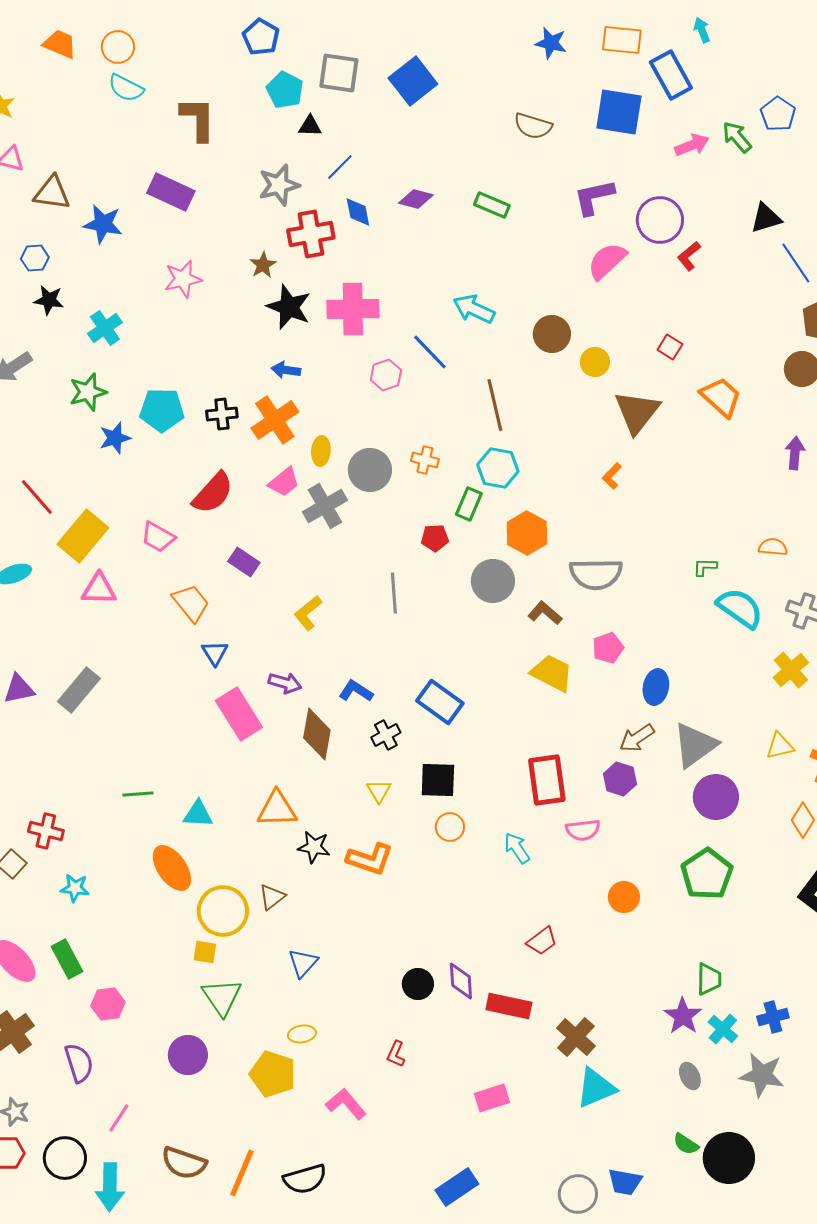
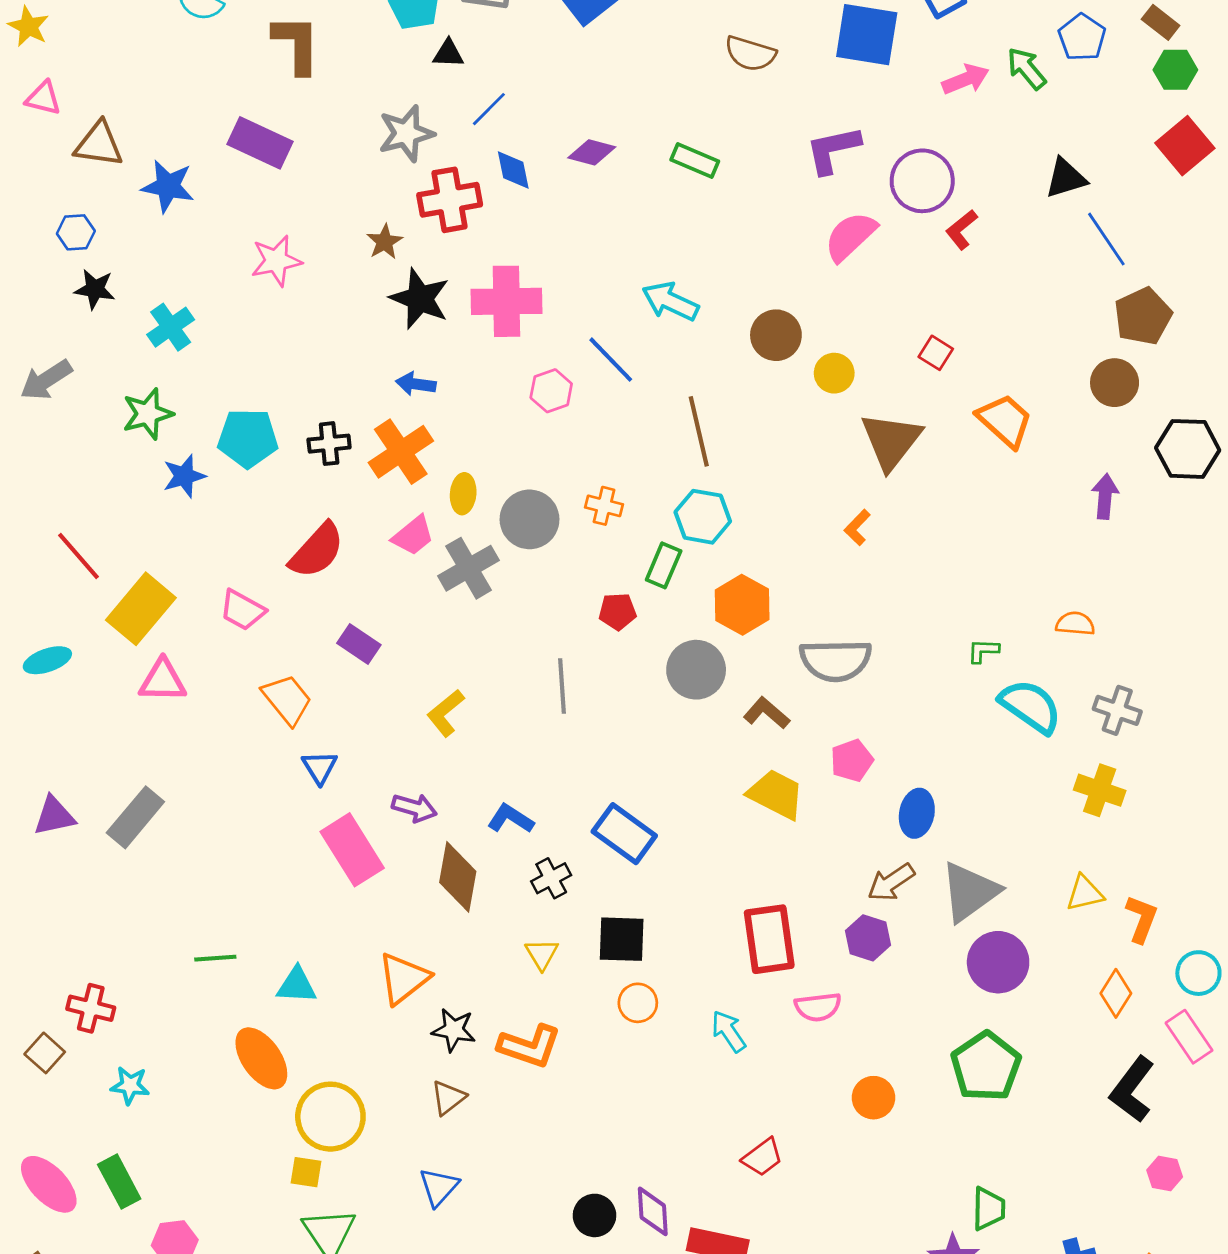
yellow cross: (791, 670) -> (1100, 790), turned -30
orange triangle: (277, 809) -> (404, 978), turned -36
brown triangle: (272, 897) -> (448, 1098), moved

